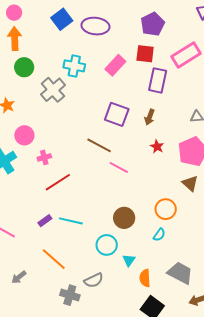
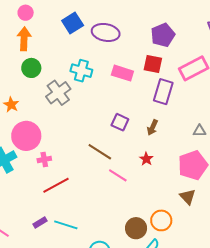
pink rectangle: (115, 65) -> (122, 73), turned 60
purple square: (117, 114) -> (120, 122), size x0.7
pink circle: (24, 135) -> (26, 136), size x1.5
red star: (157, 147) -> (146, 159), moved
brown circle: (124, 218) -> (136, 228), moved

